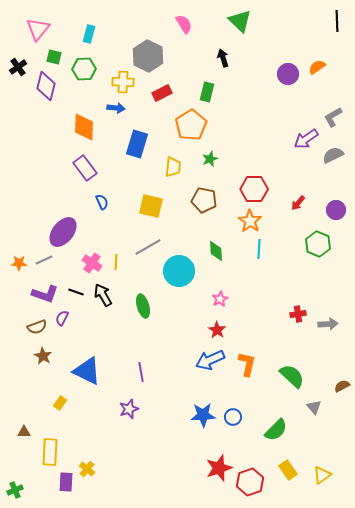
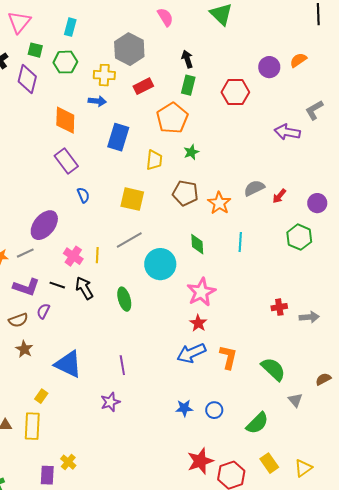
black arrow: (223, 58) -> (187, 59), moved
purple arrow: (306, 139) -> (287, 132), turned 45
gray semicircle: (333, 155) -> (254, 188), moved
red hexagon: (254, 189) -> (235, 92), moved
orange star: (250, 221) -> (219, 203), moved
pink star: (220, 299) -> (201, 292), size x1.8
blue star: (203, 415) -> (184, 408), size x0.7
yellow rectangle: (50, 452) -> (32, 426), moved

